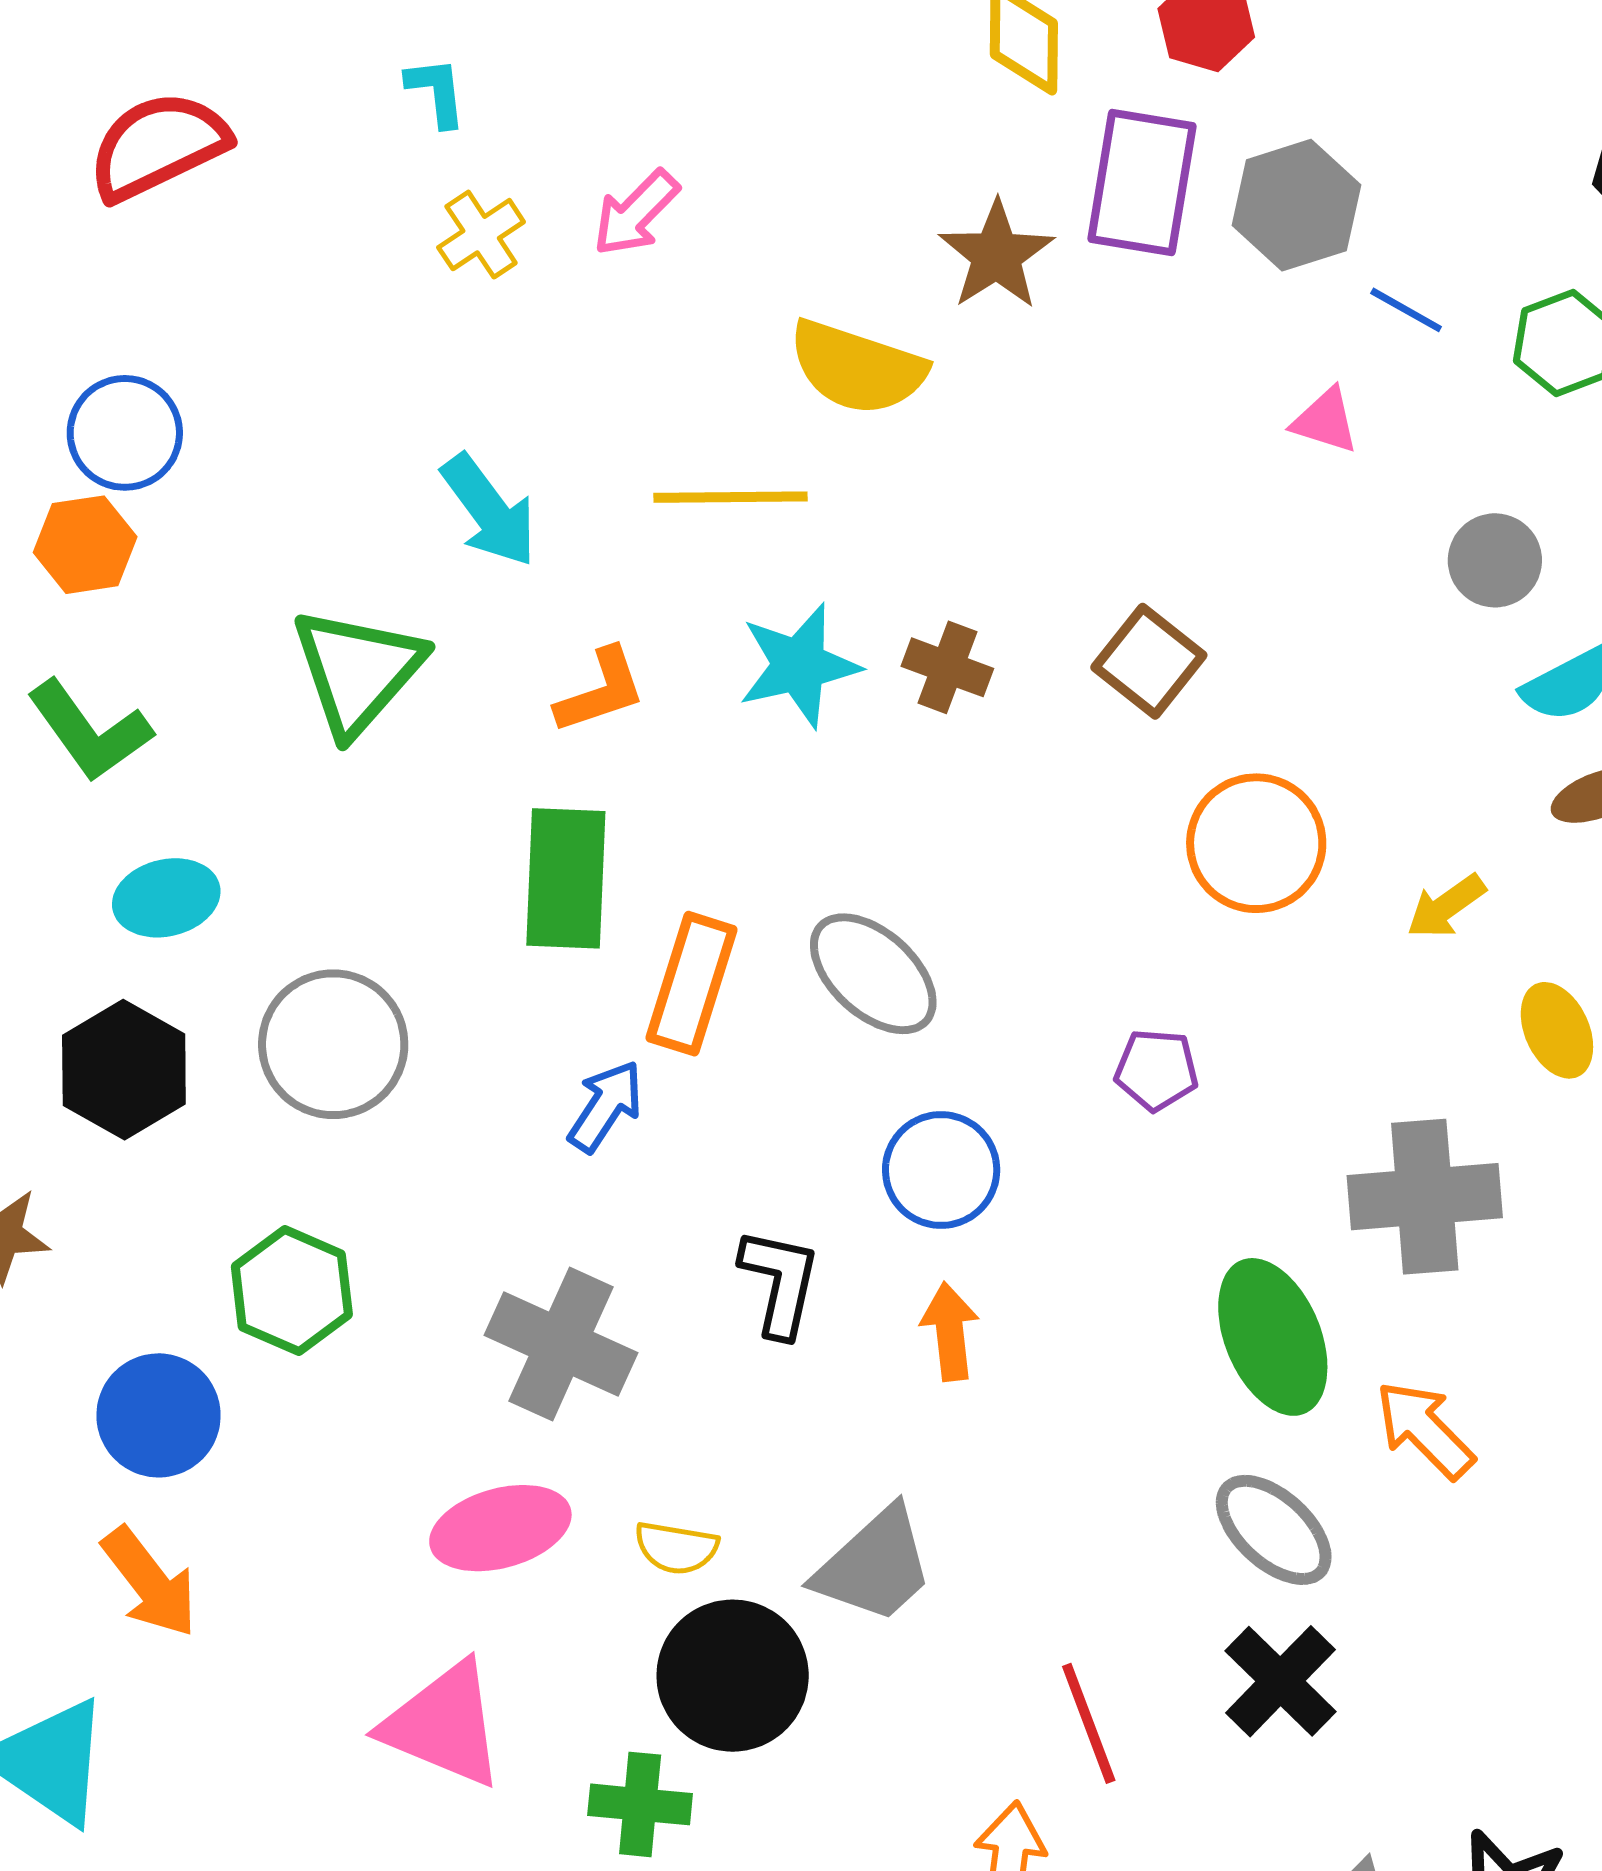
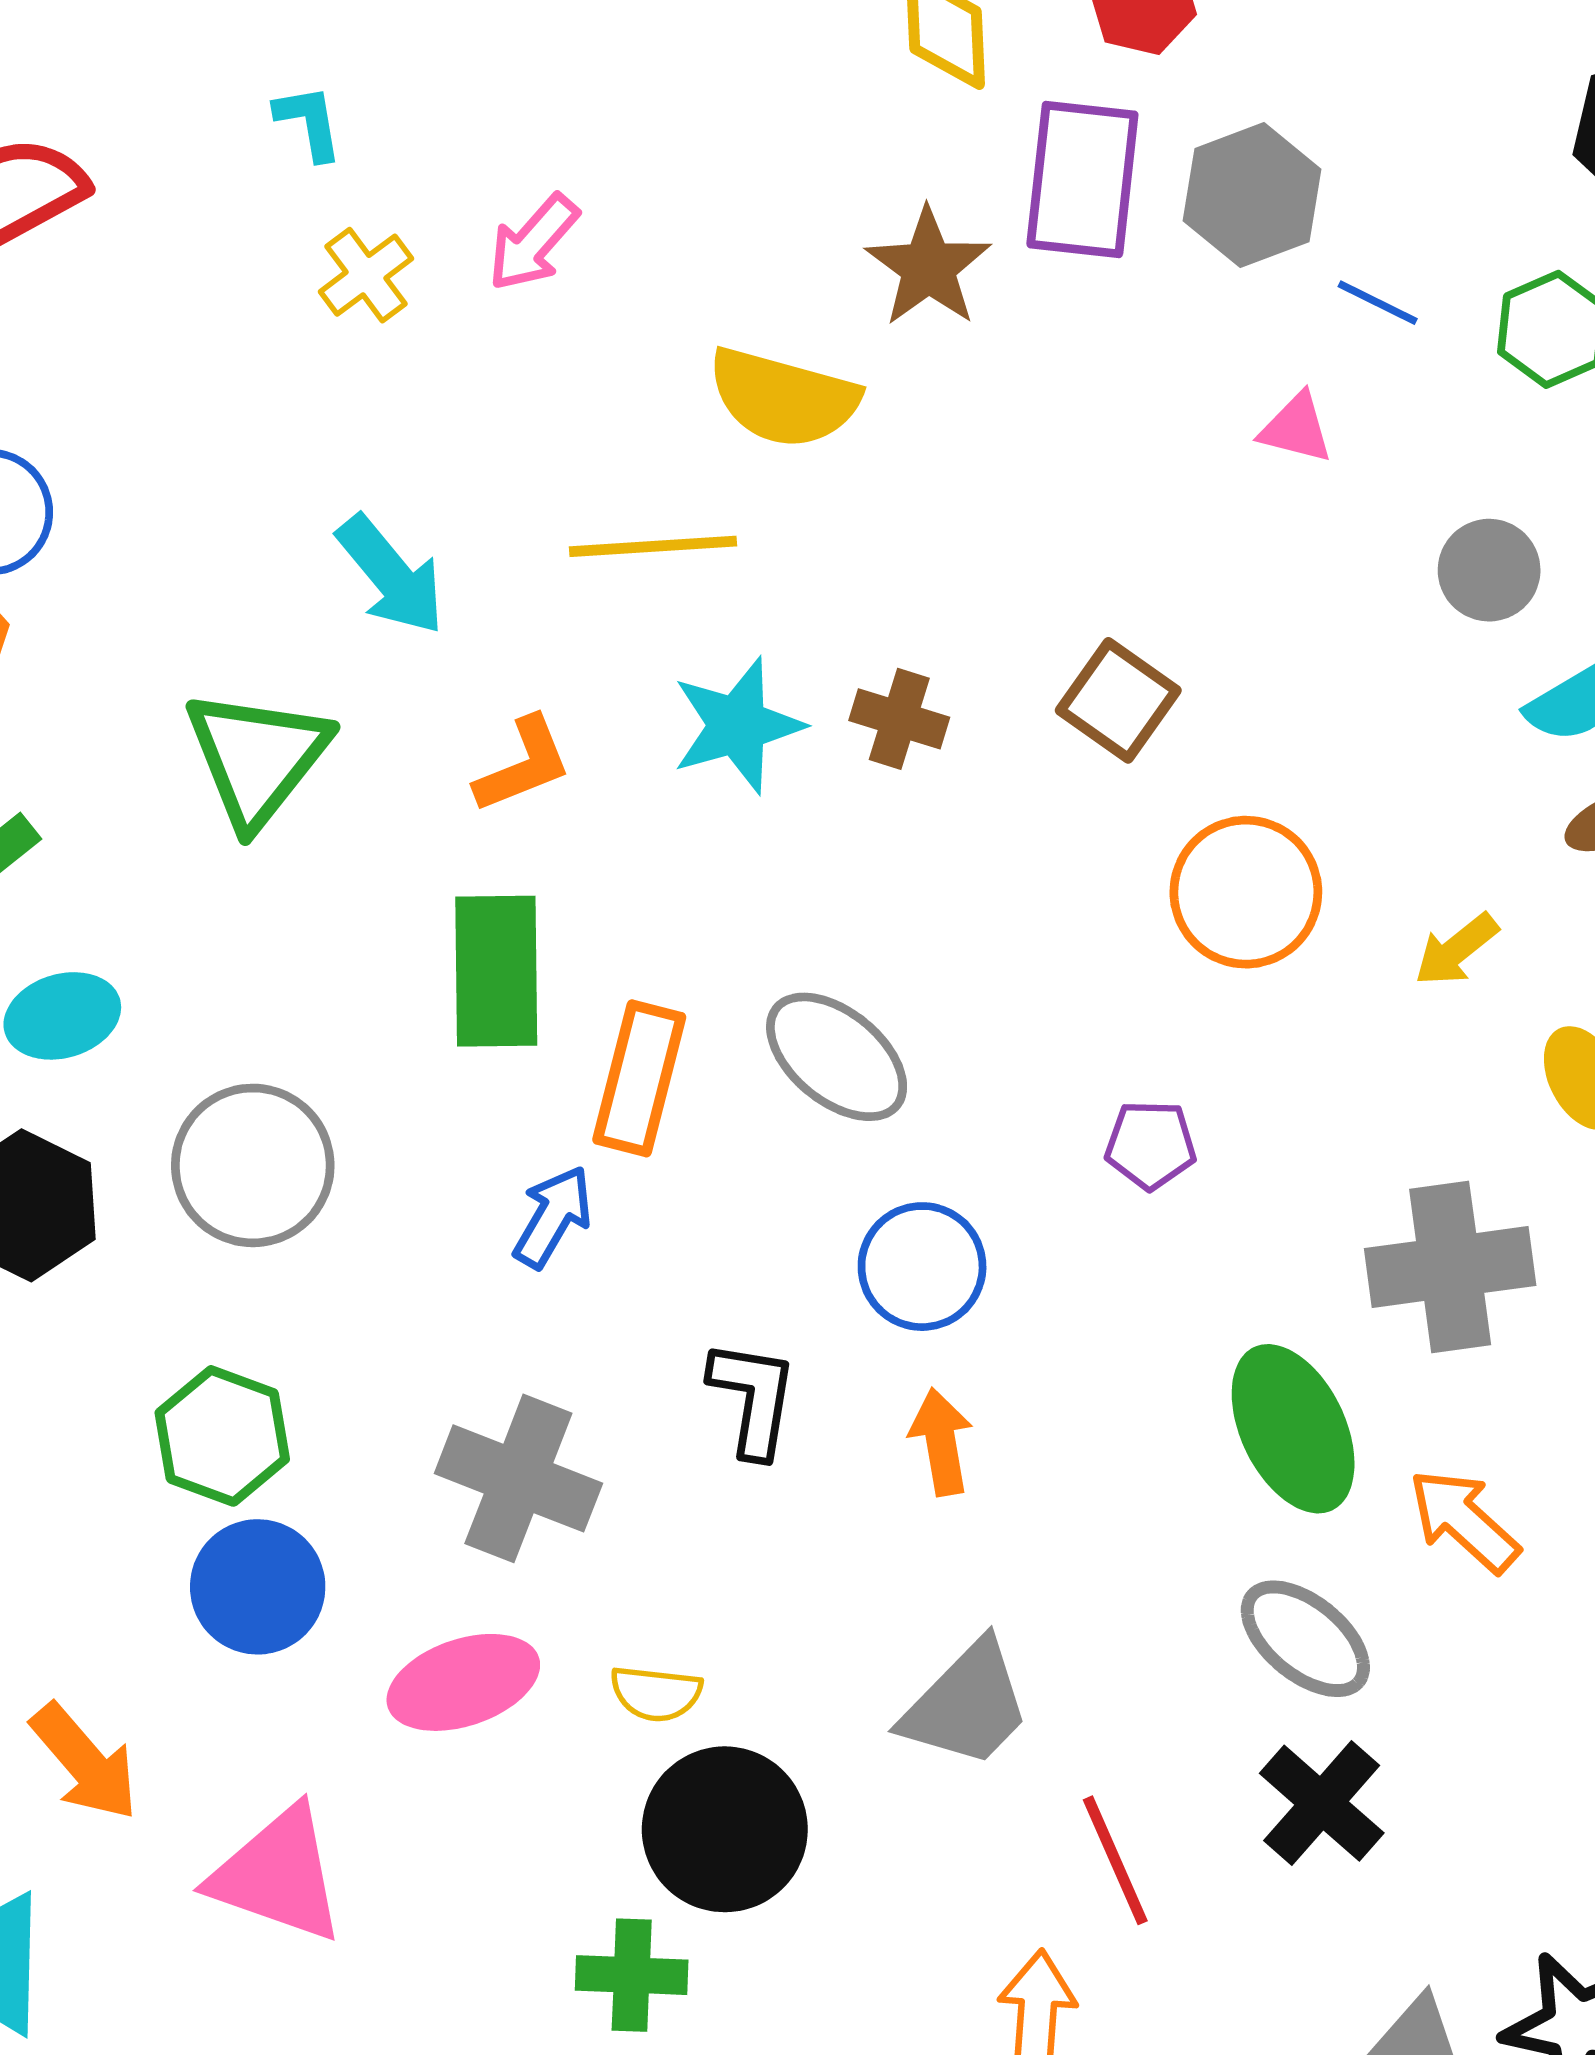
blue circle: (159, 1415) -> (258, 1587), moved
gray trapezoid: (875, 1565) -> (967, 1705), moved
pink triangle: (444, 1725) -> (278, 1875), moved

